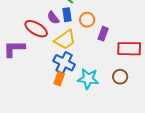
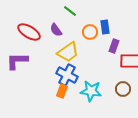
blue rectangle: (67, 15) -> (105, 27), moved
red ellipse: (36, 29) -> (29, 32), moved
purple rectangle: (103, 34) -> (114, 46), moved

